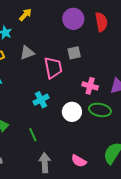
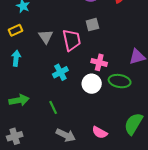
gray triangle: (27, 53) -> (46, 37), moved, turned -42
pink cross: (90, 86) -> (99, 62), moved
gray arrow: (45, 163) -> (66, 135), turned 120

